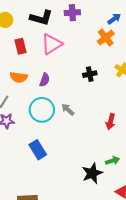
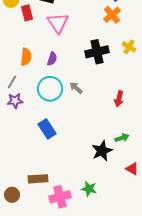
pink triangle: (52, 44) -> (58, 23), turned -30
red rectangle: (20, 46) -> (27, 13), moved
black cross: (90, 74) -> (97, 52), size x1.6
orange semicircle: (19, 77) -> (26, 57), turned -90

